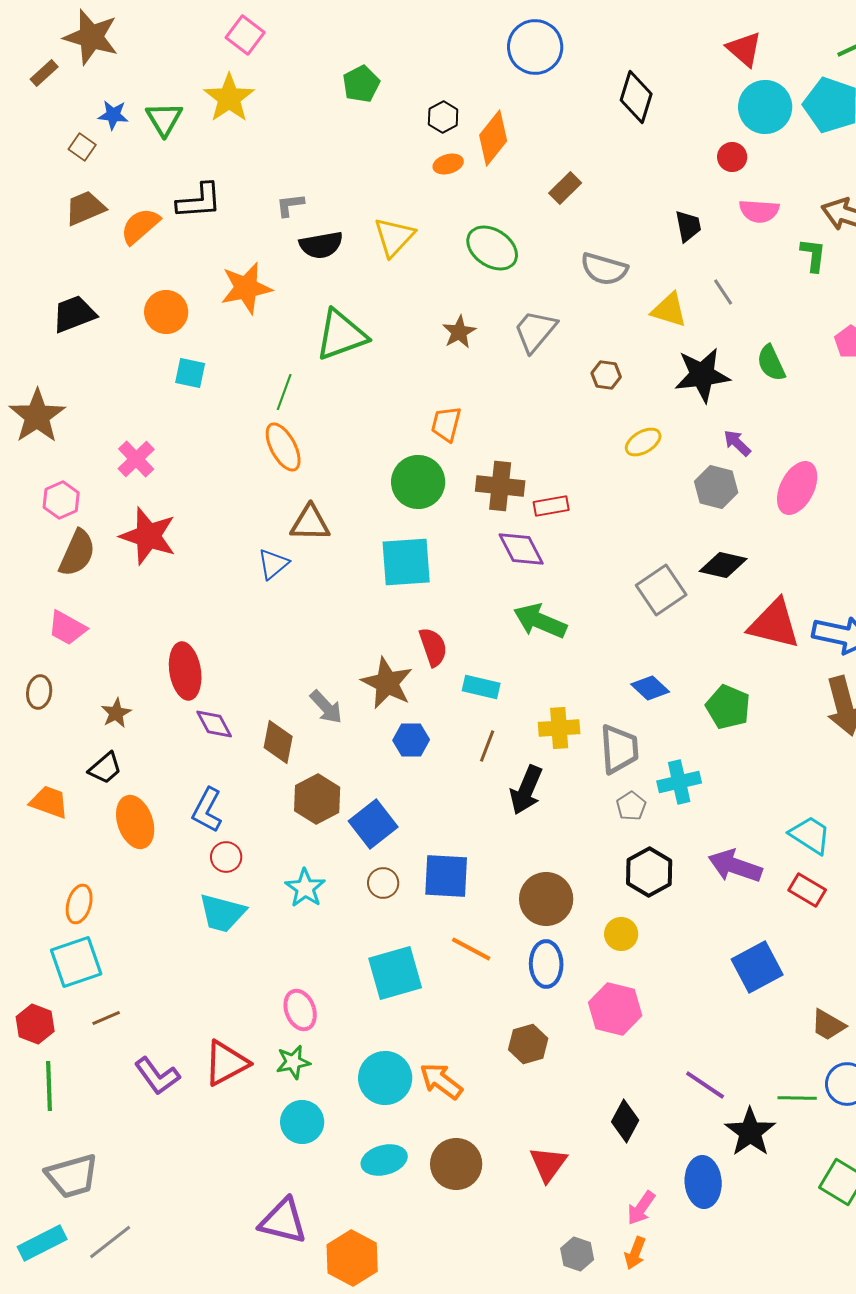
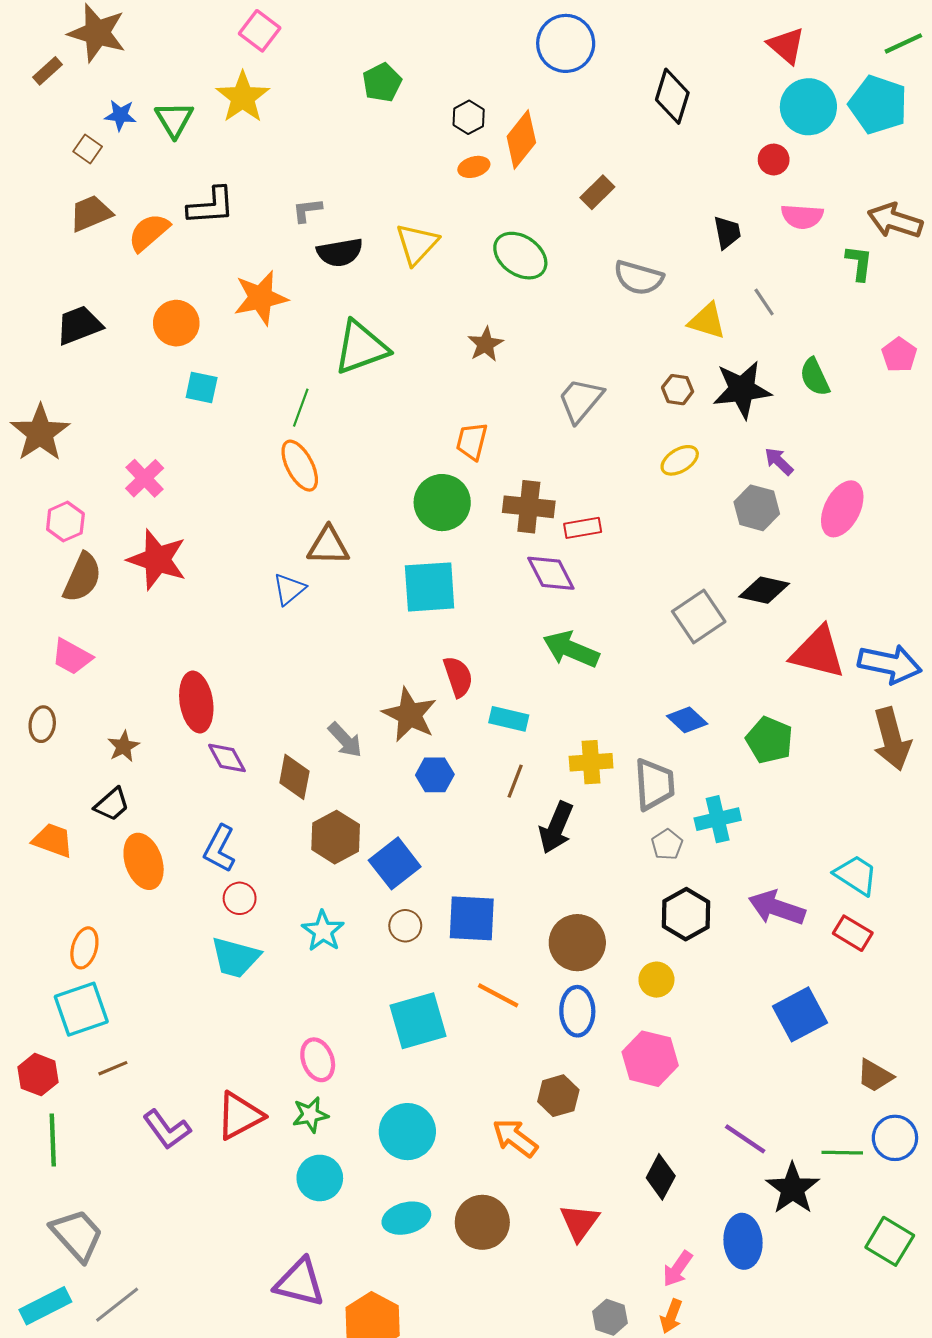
gray trapezoid: (535, 331) -> (580, 400), moved
brown hexagon: (606, 375) -> (678, 390), moved
orange arrow: (441, 1081) -> (515, 1138), moved
gray trapezoid: (72, 1176) -> (77, 1235), turned -116

